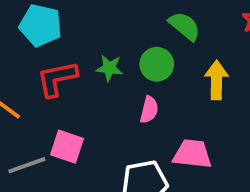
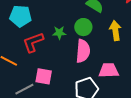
pink semicircle: (149, 110) -> (83, 51), size x1.6

